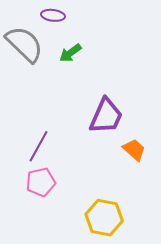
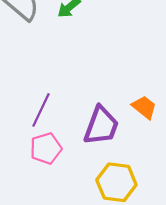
purple trapezoid: (106, 116) -> (101, 126), moved

